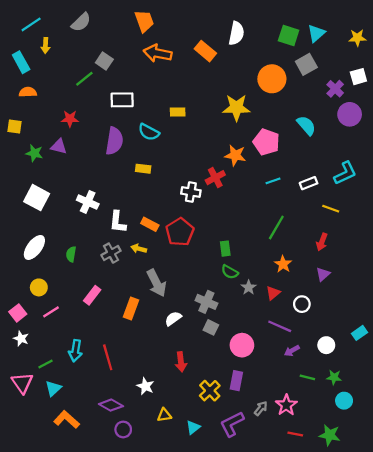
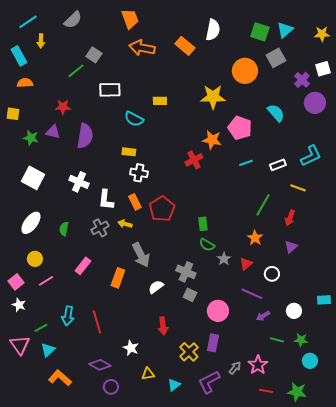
purple semicircle: (114, 141) -> (85, 136), moved
white cross: (191, 192) -> (139, 173), moved
orange rectangle: (150, 224) -> (135, 202), turned 35
green line: (276, 228) -> (263, 205), moved
cyan rectangle: (360, 333) -> (324, 300), turned 32

